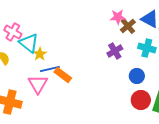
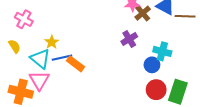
cyan triangle: (29, 43) -> (40, 59), moved
cyan cross: (147, 48) -> (162, 51), moved
pink triangle: (38, 84) -> (39, 80), moved

